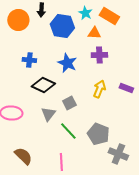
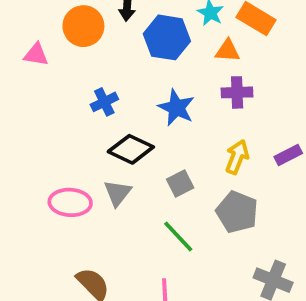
blue cross: (29, 60) -> (104, 102), turned -32
purple rectangle: (126, 88) -> (288, 155), turned -48
gray triangle: (48, 114) -> (118, 193), moved
gray pentagon: (98, 134) -> (237, 212), moved

